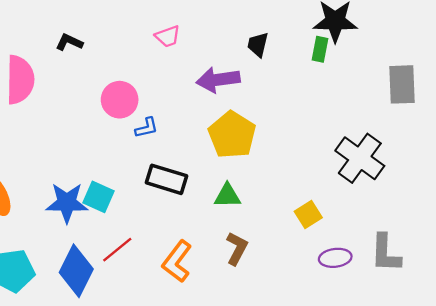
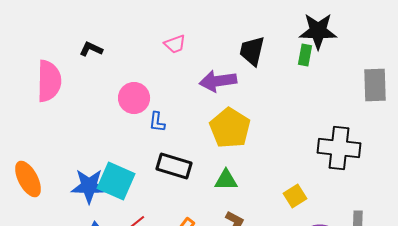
black trapezoid: (258, 45) -> (252, 51), size x1.4
blue L-shape: (147, 128) -> (157, 122), turned 110
black cross: (360, 158) -> (339, 148), turned -30
cyan square: (98, 197) -> (116, 181), size x1.4

